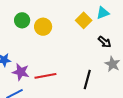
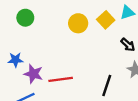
green circle: (22, 20) -> (25, 18), moved
yellow circle: (43, 27) -> (78, 23), moved

